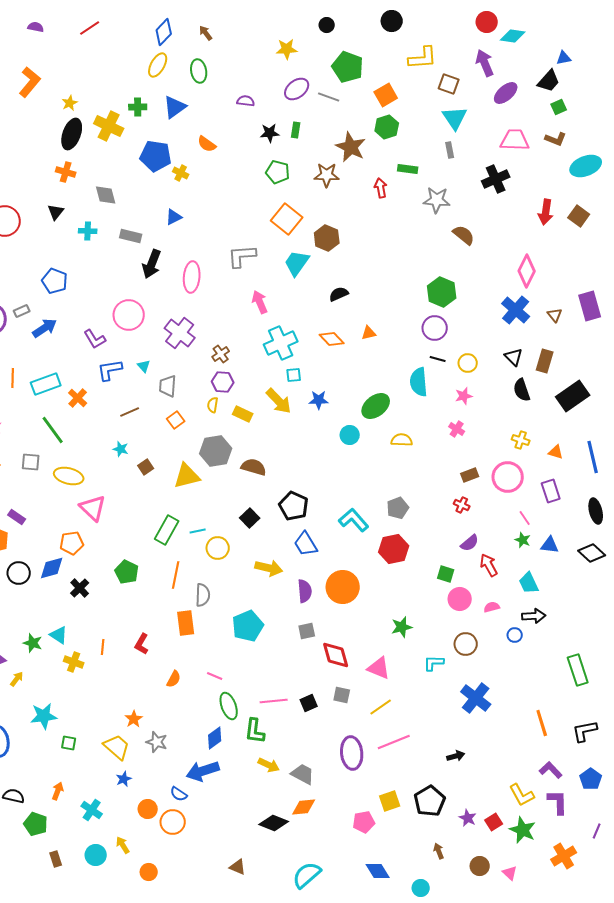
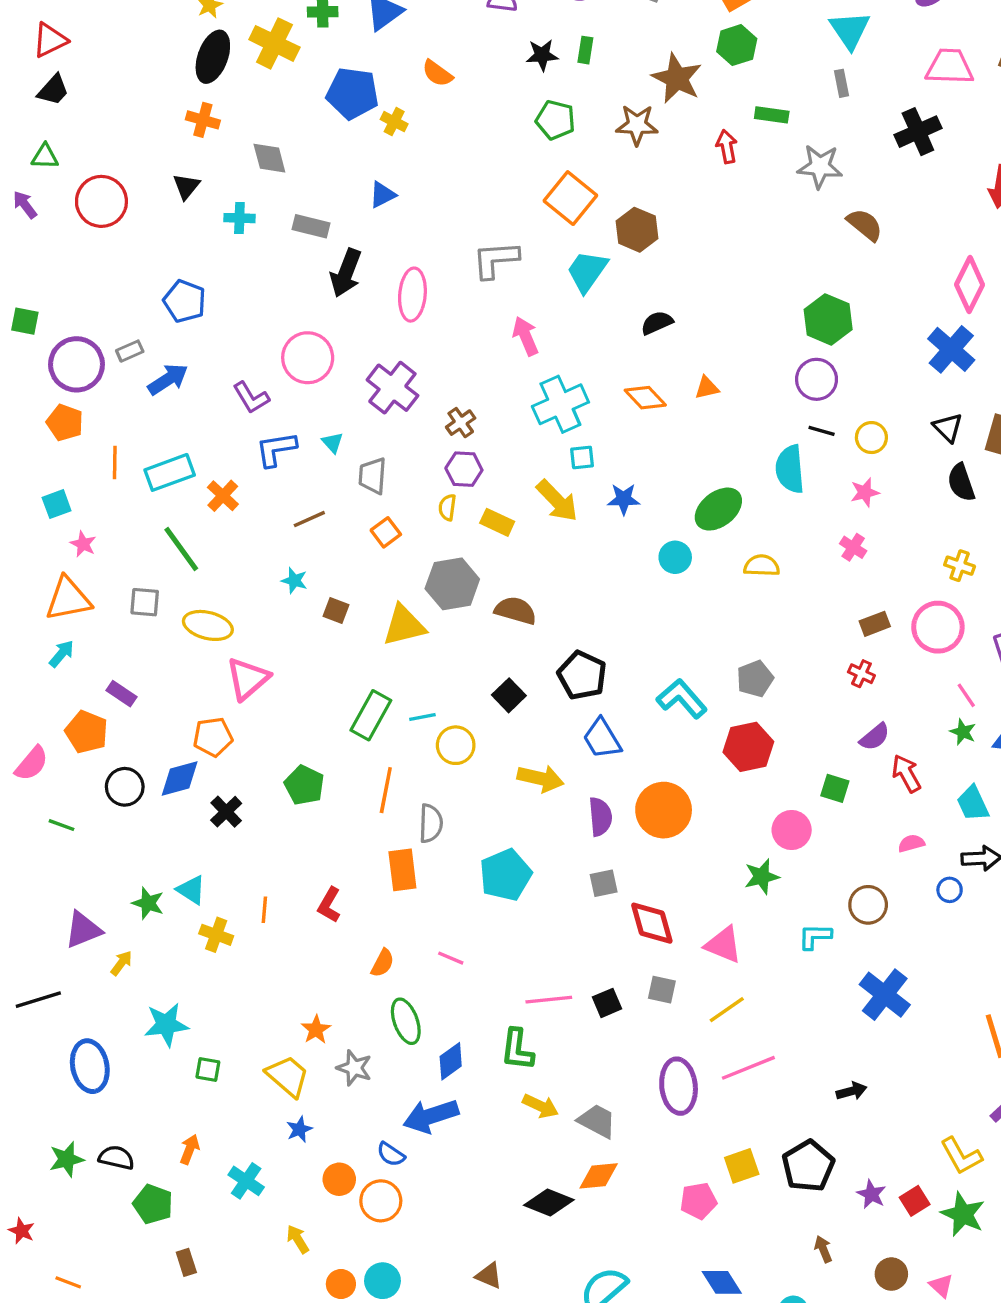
brown square: (146, 467) -> (336, 610), turned -35
pink triangle: (93, 508) -> (248, 679), turned 36
pink circle: (460, 599) -> (792, 830), moved
green ellipse: (229, 706) -> (406, 1021), moved
cyan circle: (96, 855) -> (382, 1281), moved

